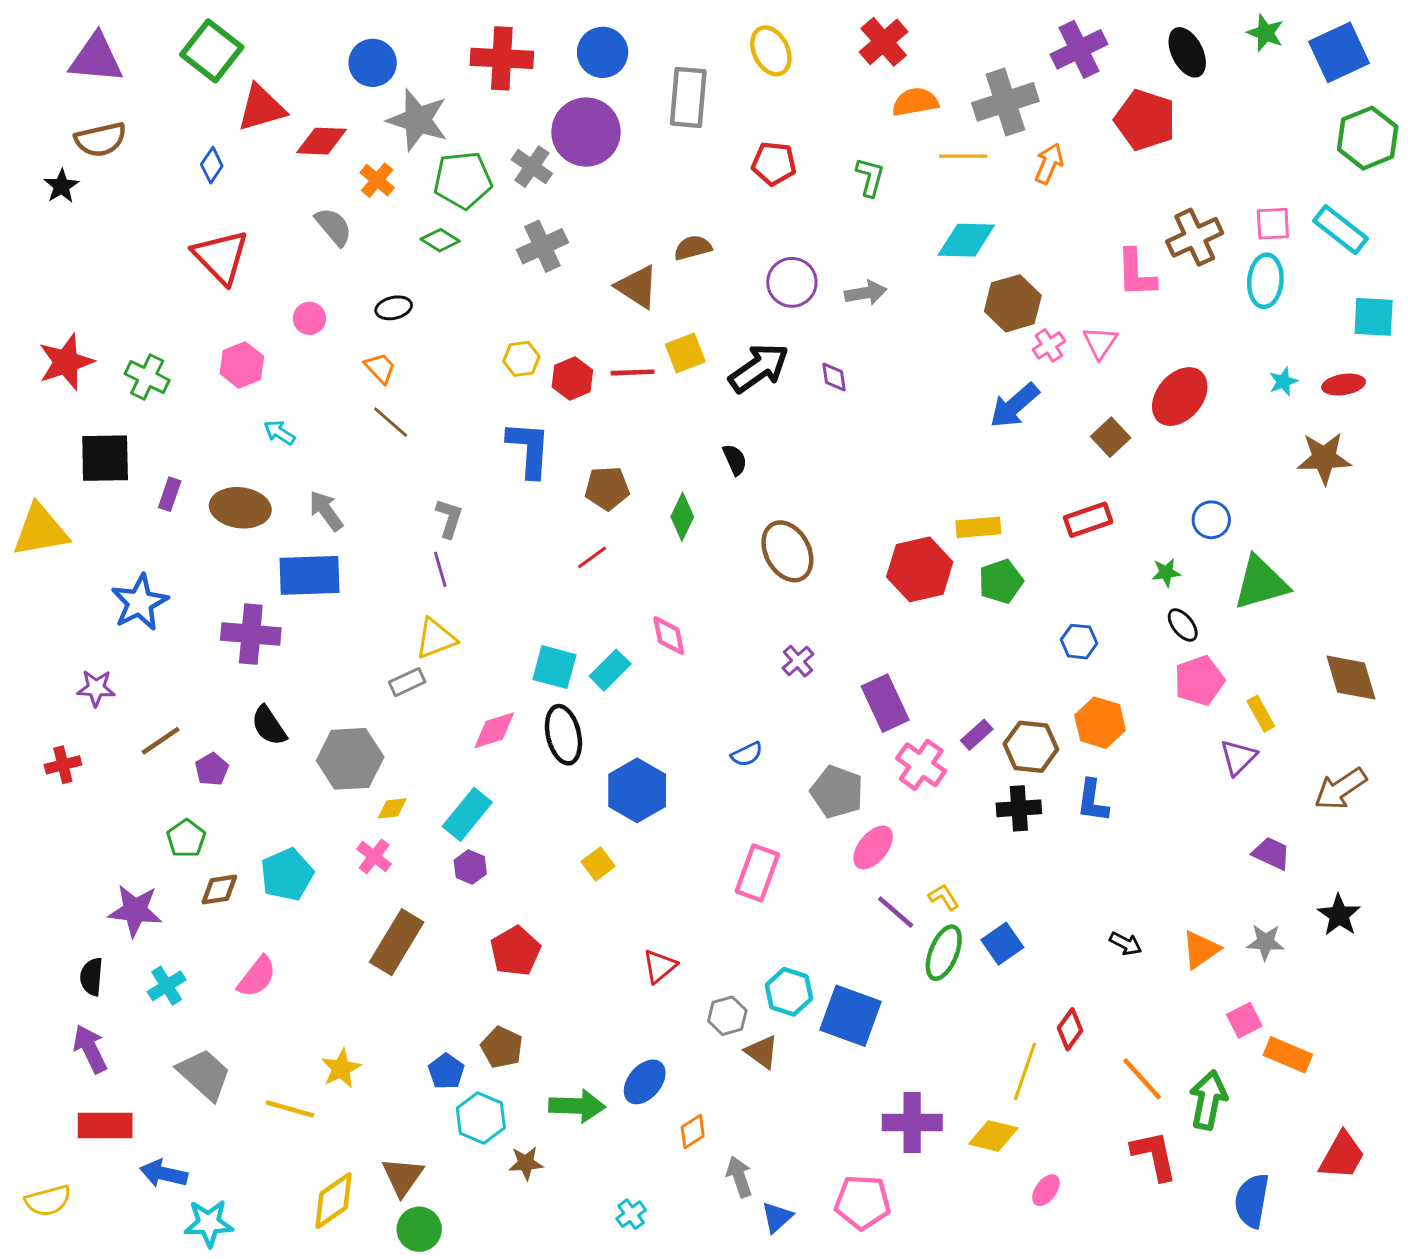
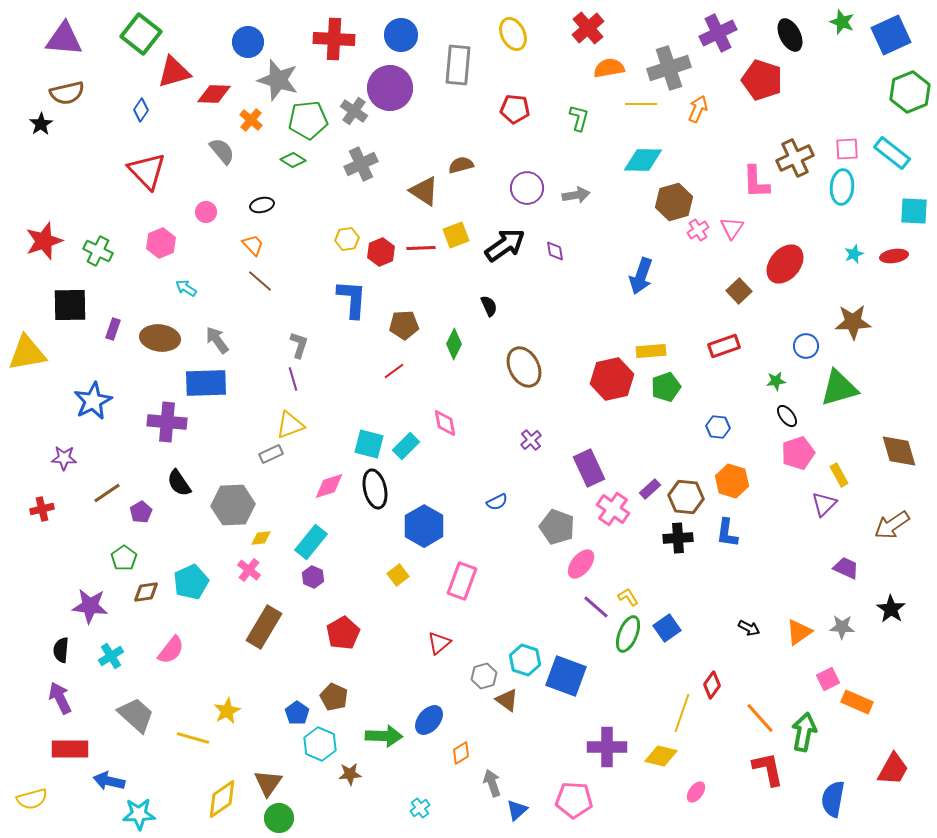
blue arrow: (1014, 406) -> (641, 276), moved, turned -30
brown star: (1324, 458) -> (853, 322), moved
pink rectangle: (757, 873) -> (462, 581), moved

